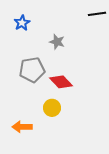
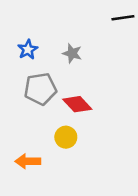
blue star: (22, 23) -> (28, 50), moved

